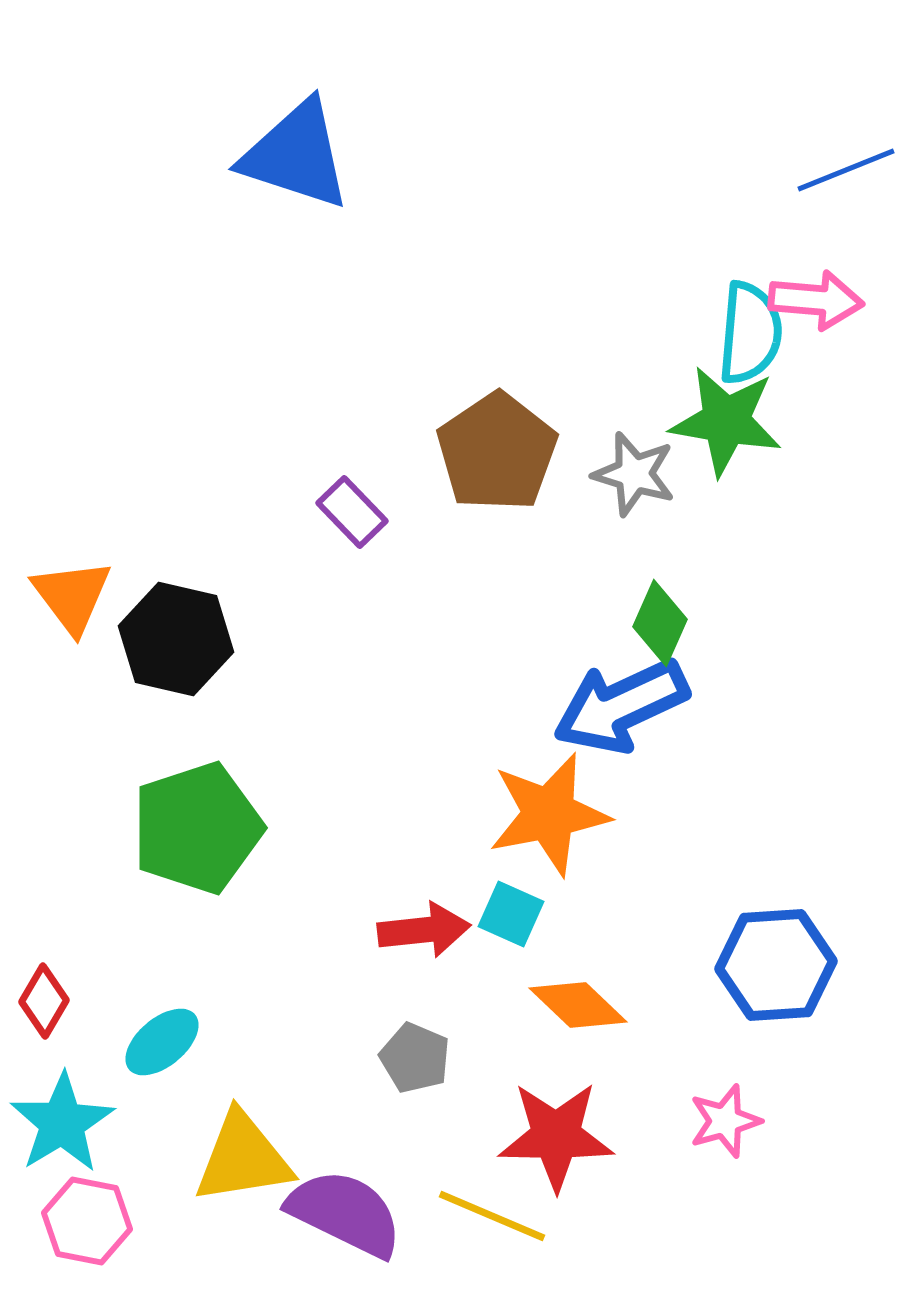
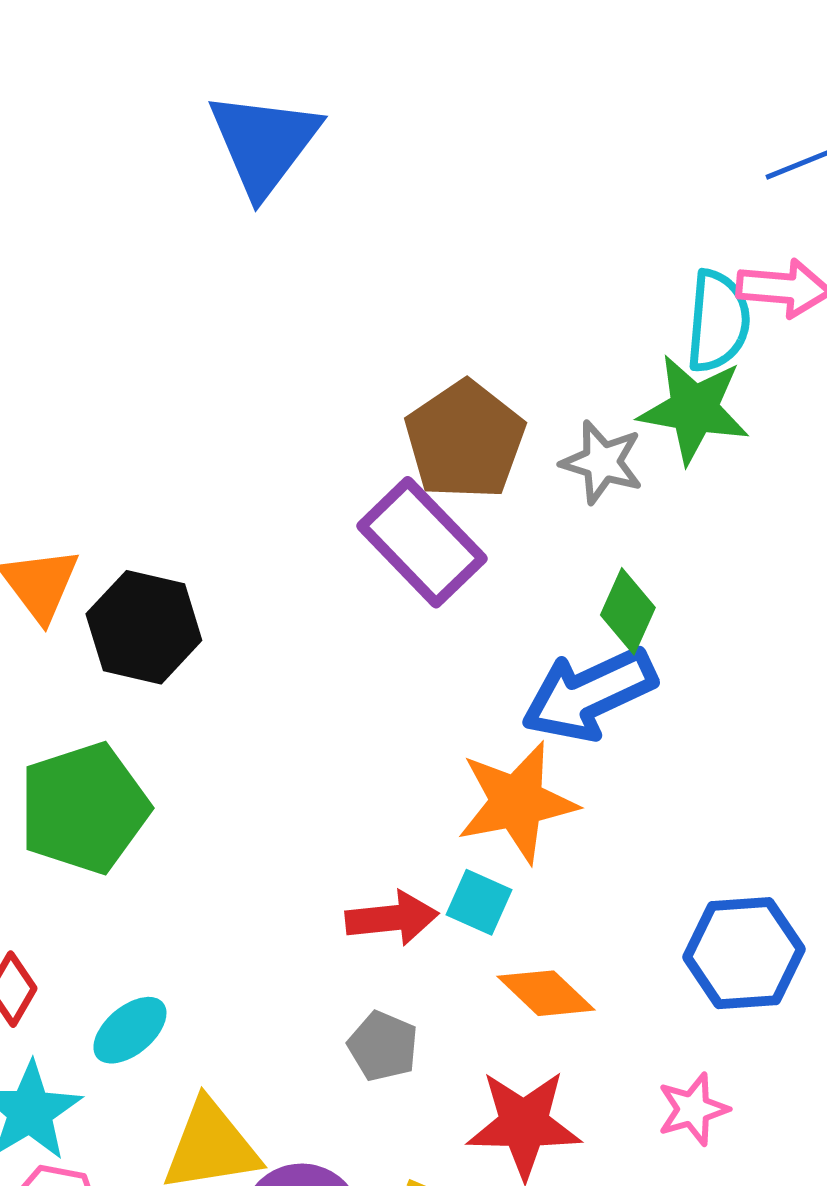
blue triangle: (296, 155) -> (264, 143), turned 49
purple rectangle: (352, 512) -> (422, 542), moved, size x1.8
green pentagon: (197, 828) -> (84, 808), moved

